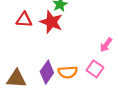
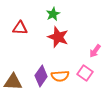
red star: (51, 22) -> (58, 37), moved

